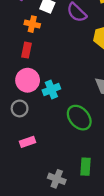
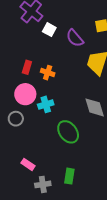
orange cross: (32, 24) -> (48, 73), moved
pink rectangle: (27, 142) -> (28, 164), moved, turned 48
gray cross: (57, 179) -> (43, 184), turned -35

